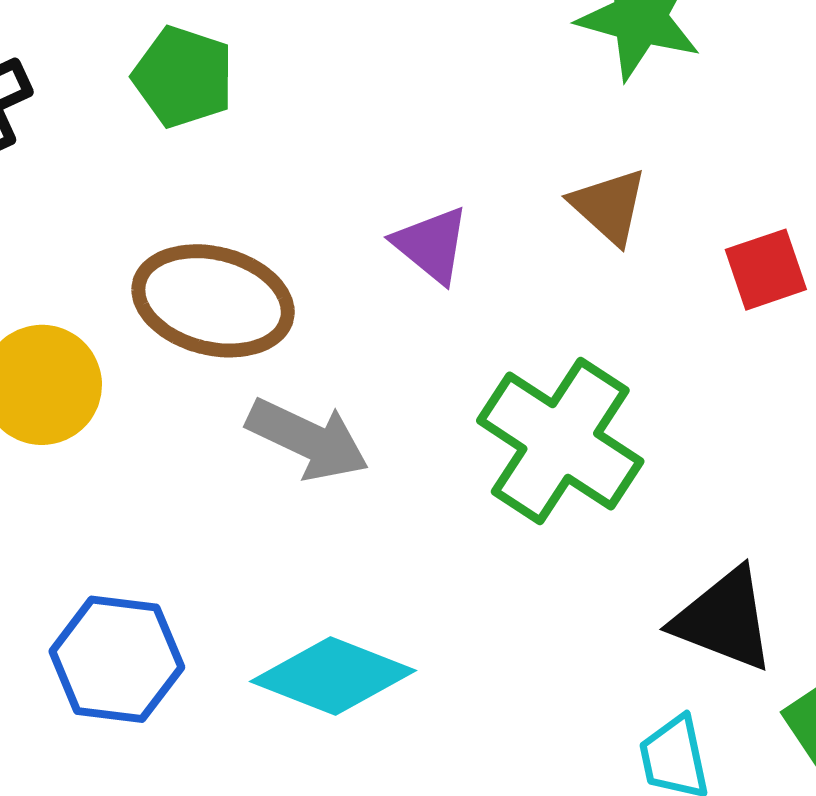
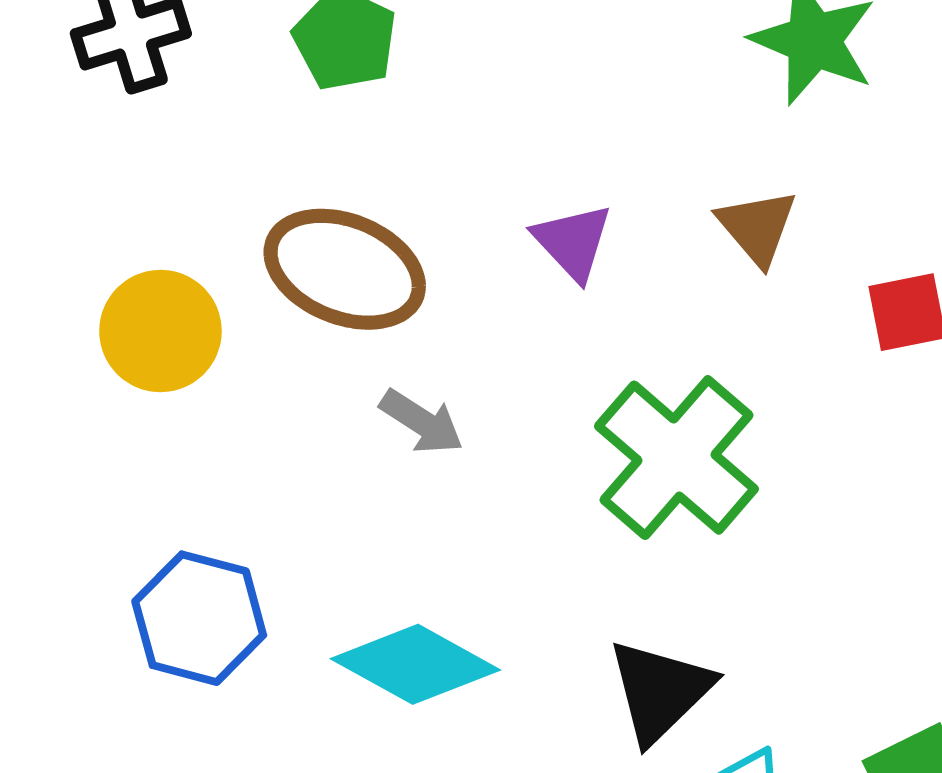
gray arrow: (308, 439) -> (422, 422), size x0.7
black triangle: (724, 619) -> (660, 691), moved, turned 47

